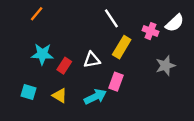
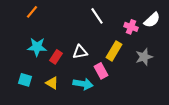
yellow rectangle: (122, 47) -> (114, 51), moved
pink rectangle: (116, 82) -> (101, 71), turned -49
cyan arrow: (95, 97) -> (83, 84), turned 36

